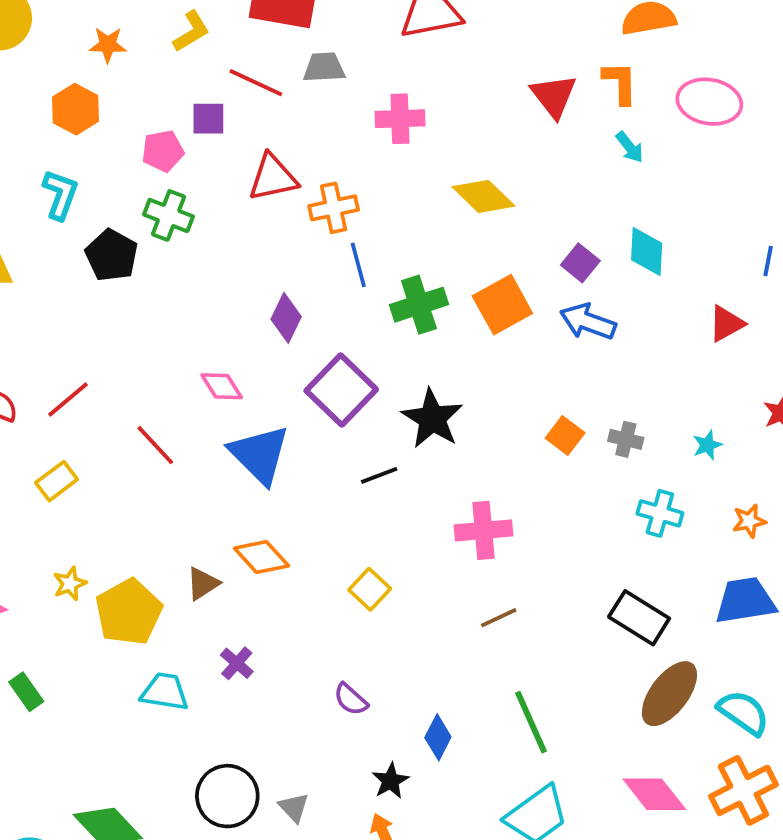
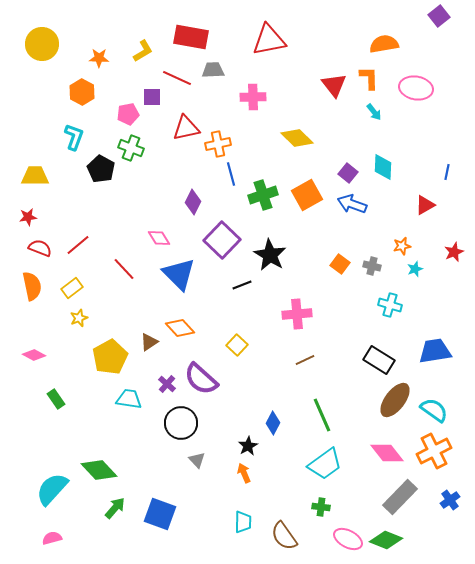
orange star: (749, 521) -> (402, 246), moved
yellow star: (70, 584) -> (79, 318), moved
purple semicircle: (351, 699) -> (201, 379), moved, size x1.8
black circle: (227, 796) -> (181, 423), moved

